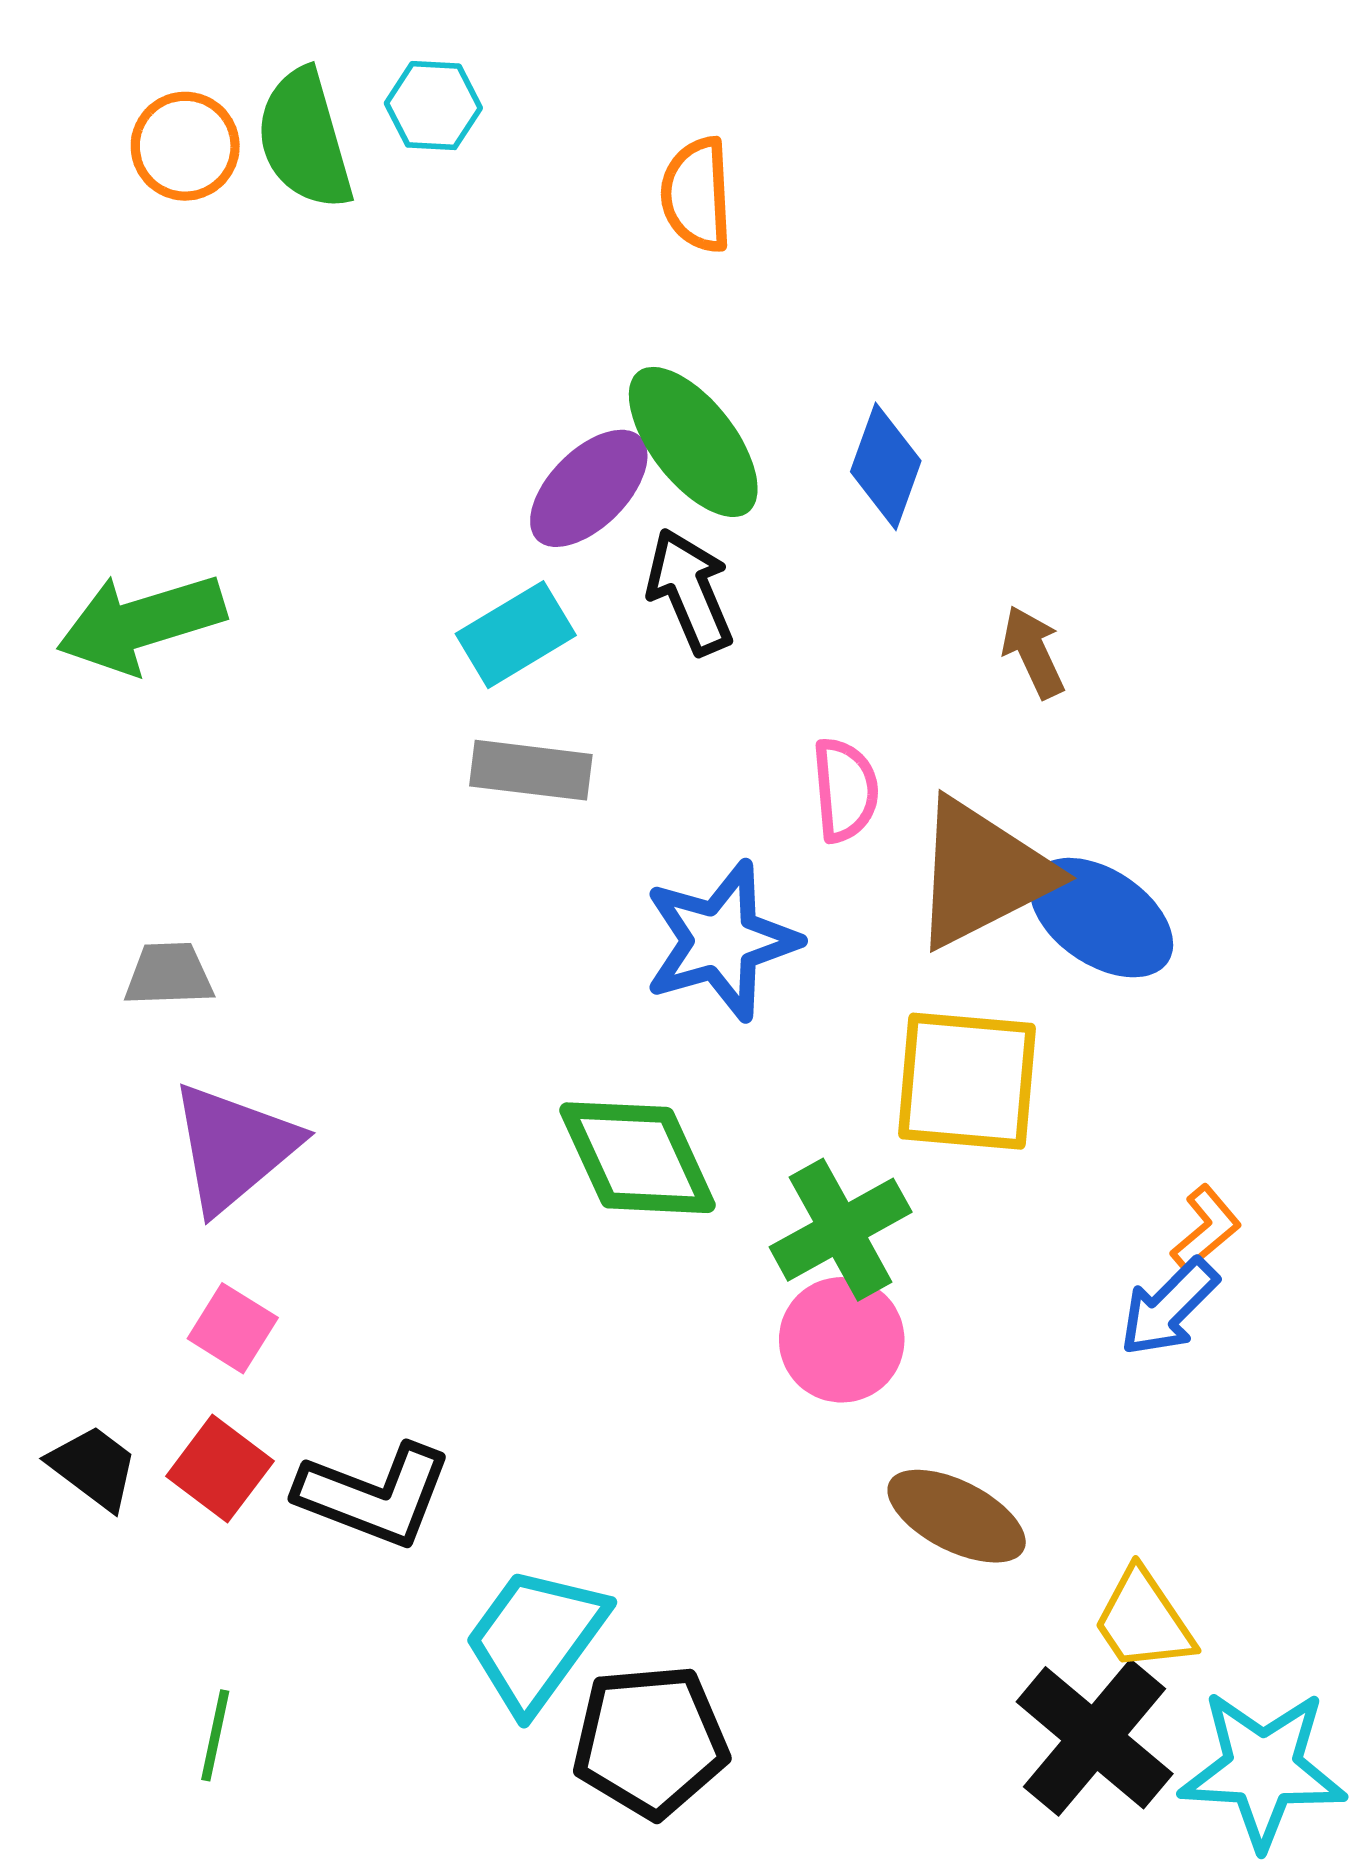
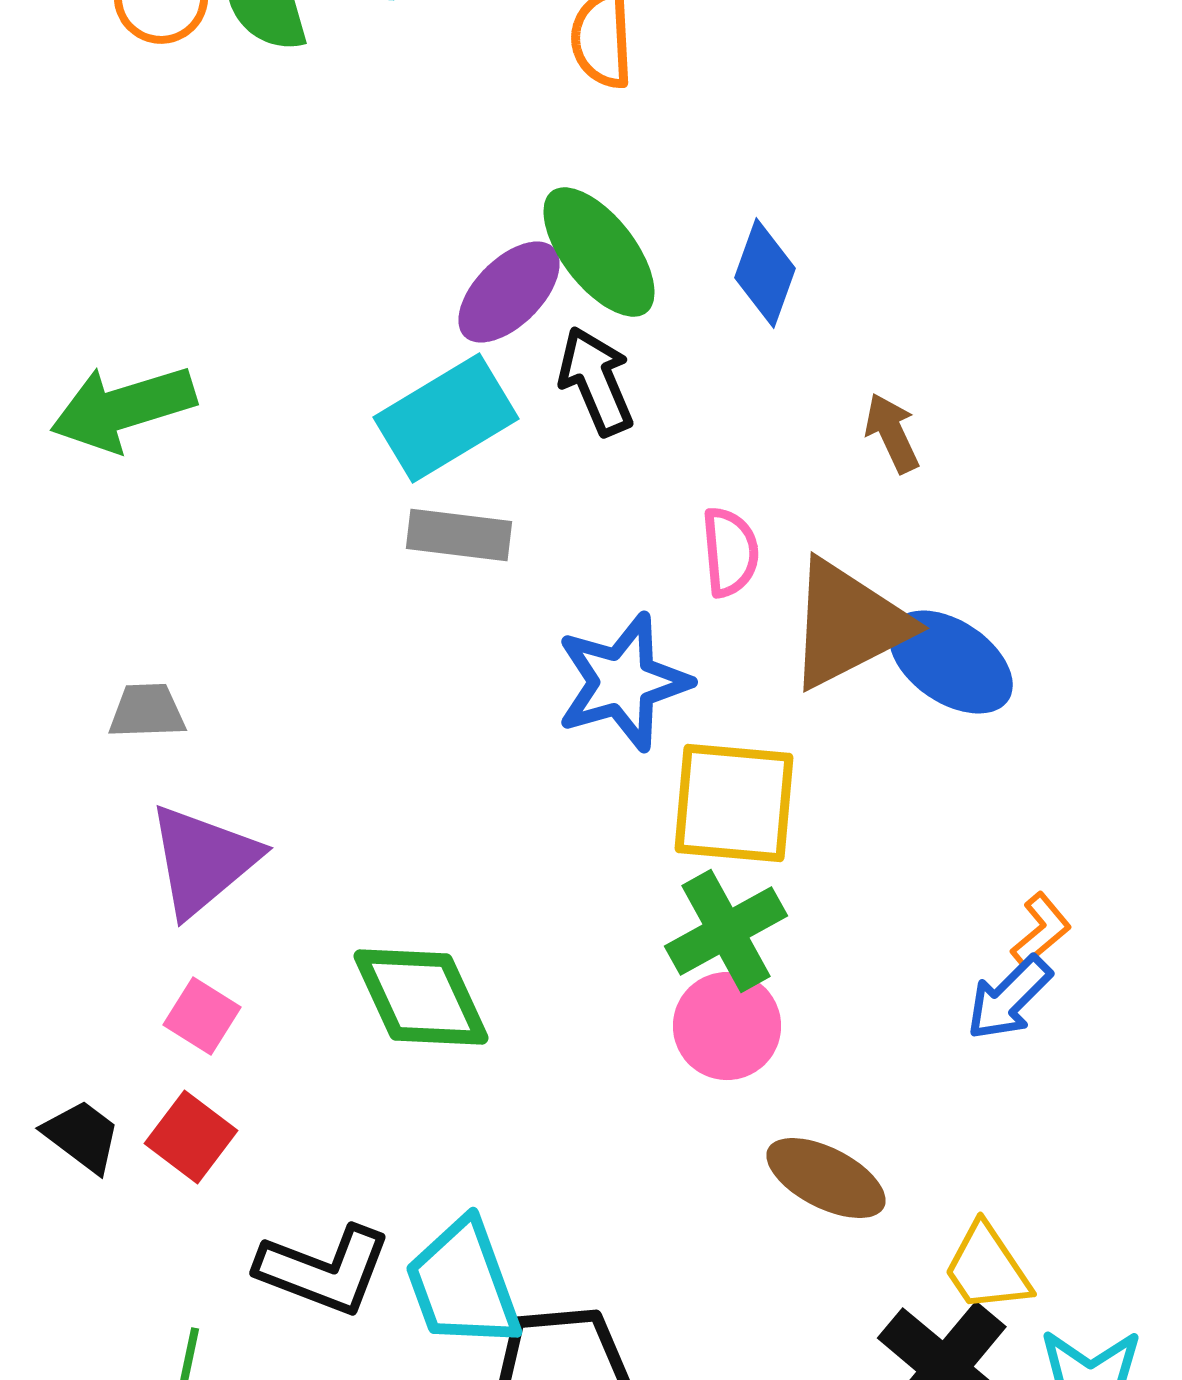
cyan rectangle: (516, 635) -> (446, 418), size x1.4
yellow square: (967, 1081) -> (734, 803), moved
green diamond: (638, 1158) -> (421, 997), moved
black L-shape: (374, 1495) -> (324, 1270), moved
cyan trapezoid: (535, 1639) -> (463, 1284), turned -56

